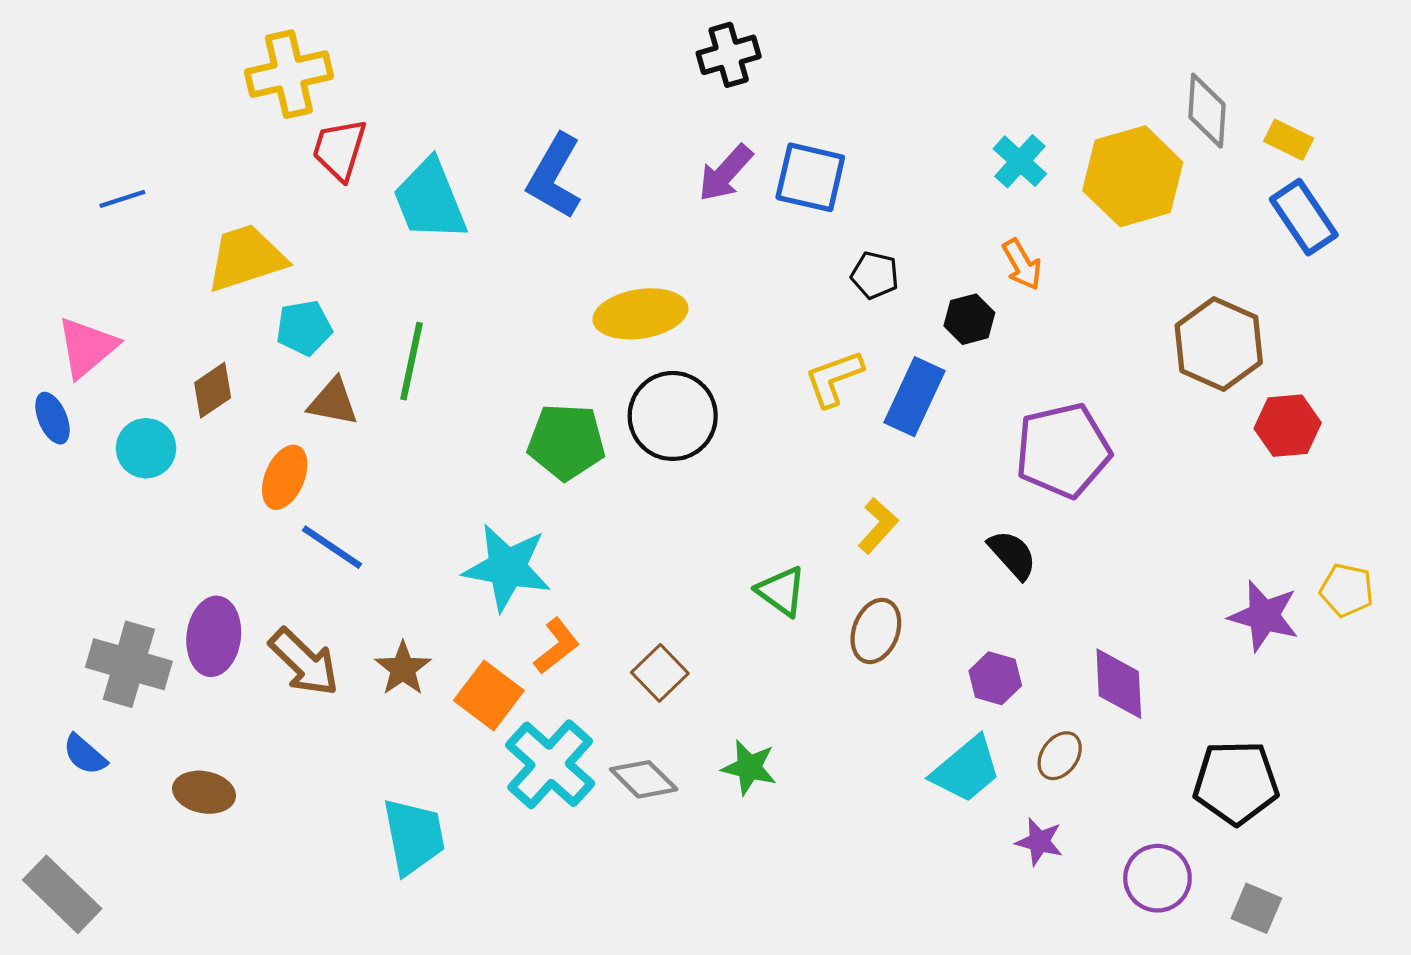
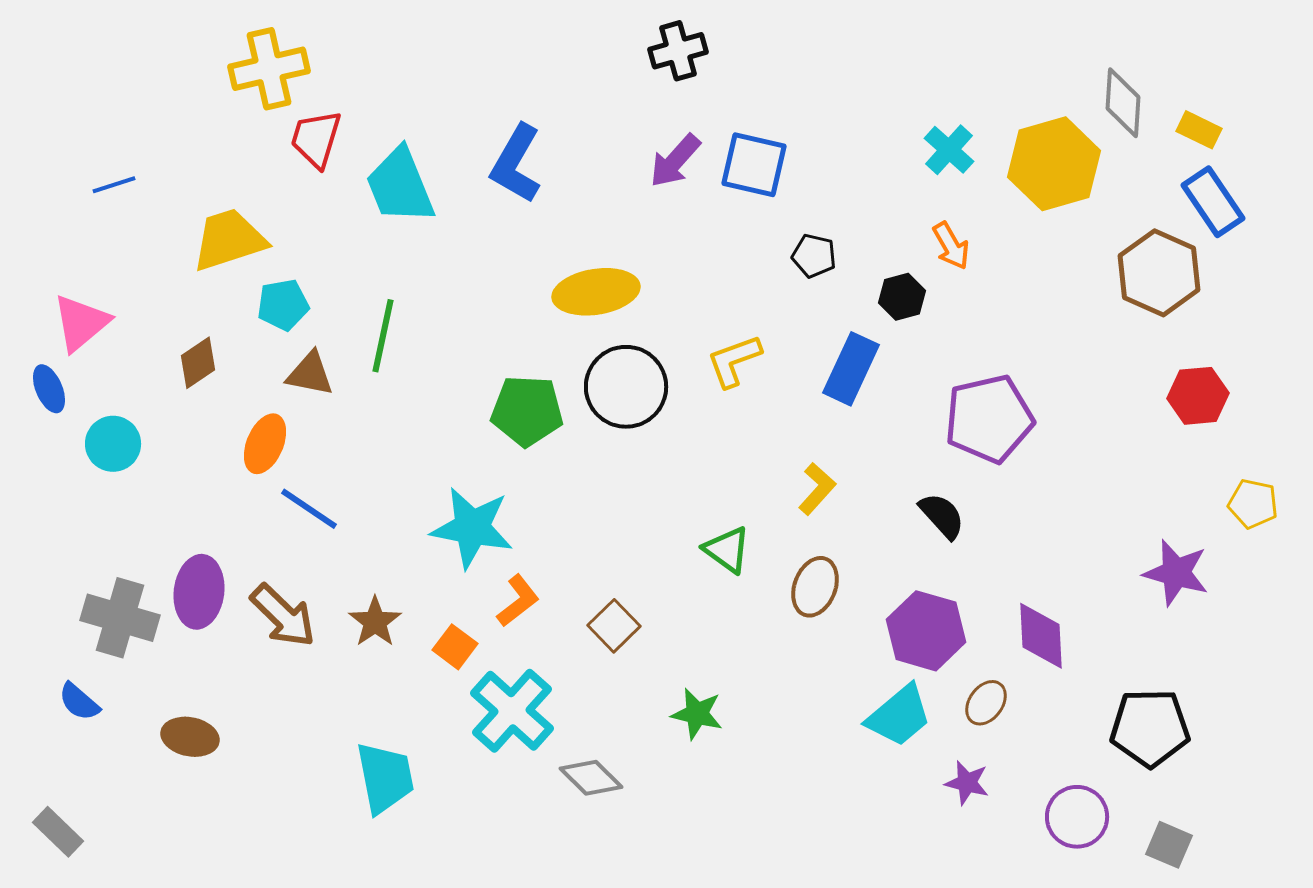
brown hexagon: (1219, 344) -> (1159, 273), moved
yellow L-shape: (834, 378) -> (734, 361), moved
cyan circle: (146, 448) -> (113, 444), moved
yellow pentagon: (1347, 590) -> (1253, 504), moved
purple hexagon: (995, 678) -> (926, 631), size x1.6
orange square: (489, 695) -> (455, 647), size x0.7
gray diamond: (644, 779) -> (591, 778), moved
gray rectangle: (62, 894) -> (58, 832), size x0.7

